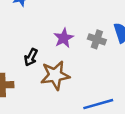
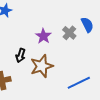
gray cross: (97, 39) -> (69, 33), turned 32

